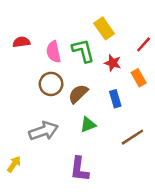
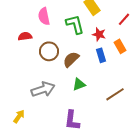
red semicircle: (21, 42) -> (25, 36), moved
pink semicircle: (53, 52) -> (44, 16), moved
blue rectangle: (115, 99) -> (101, 55), moved

